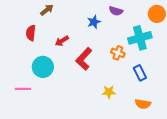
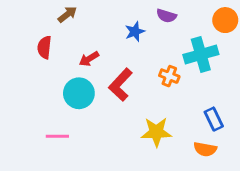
cyan circle: (43, 67) -> (79, 93), moved
blue rectangle: (140, 73) -> (214, 119), moved
pink line: (23, 89) -> (57, 136), moved
yellow star: (109, 92) -> (156, 132), size x1.5

